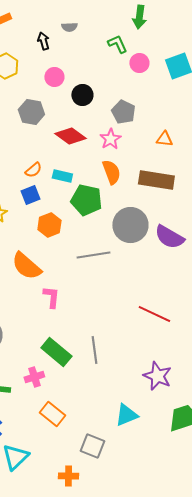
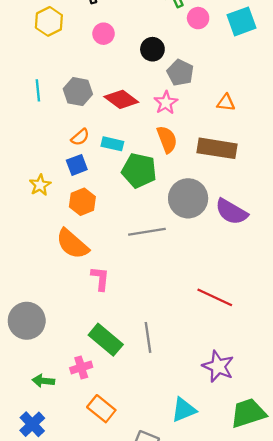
black circle: (82, 95) -> (152, 49), moved
gray hexagon: (31, 112) -> (78, 92), moved
orange hexagon: (49, 225) -> (82, 202), moved

